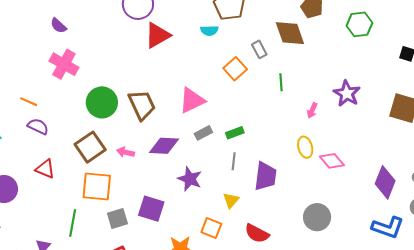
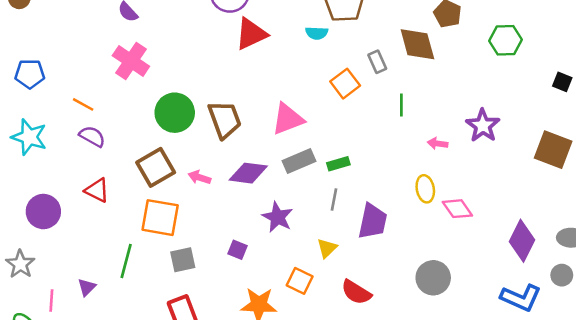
pink arrow: (312, 110) -> (438, 144), turned 70
gray rectangle: (203, 133) -> (299, 161), size x1.4
purple square: (151, 209) -> (237, 250), moved, size x0.6

